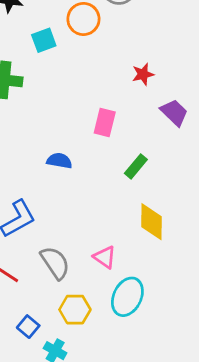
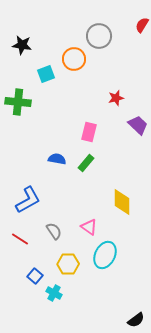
green rectangle: (136, 166) -> (86, 163), moved
gray semicircle: (55, 263) -> (54, 231), size x0.7

